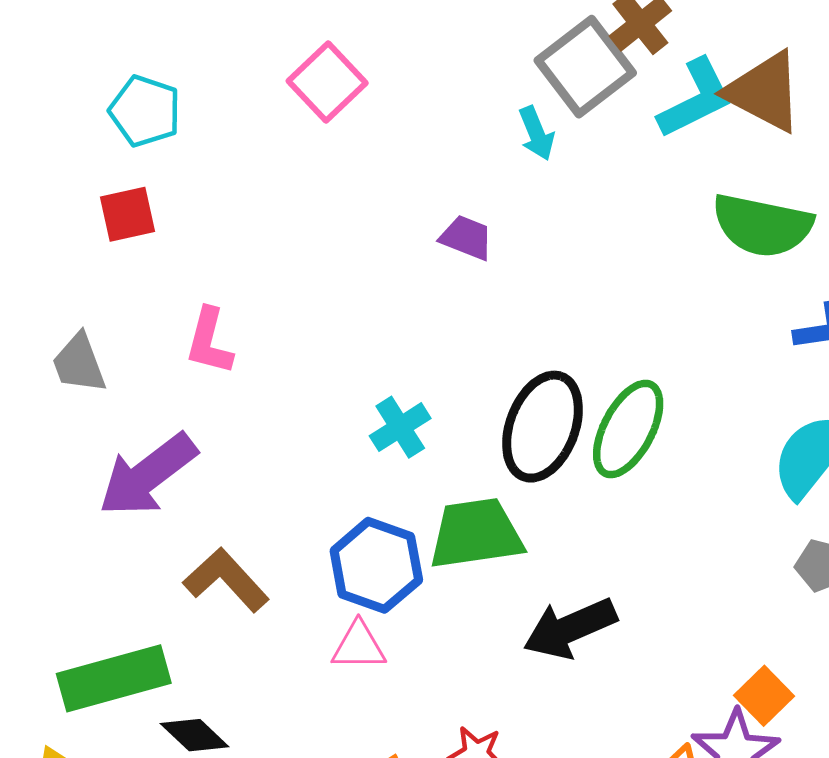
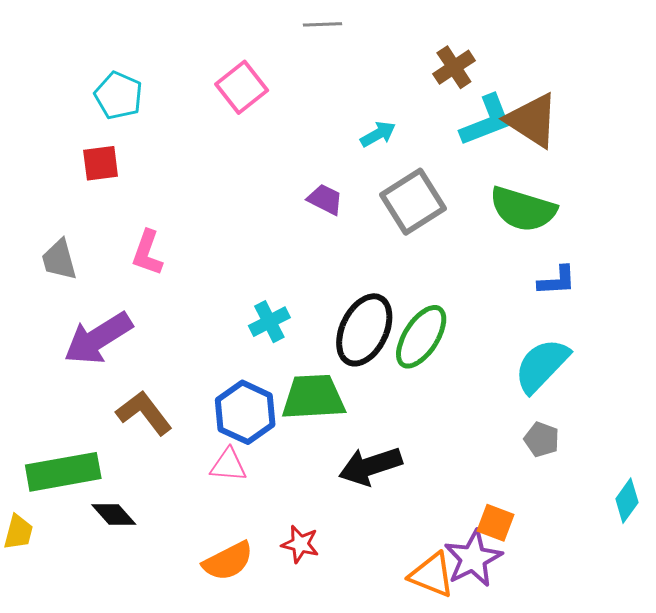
gray square: (585, 67) -> (413, 202), moved
cyan arrow: (536, 133) -> (378, 134), turned -102
orange square: (764, 696) -> (496, 523), turned -30

